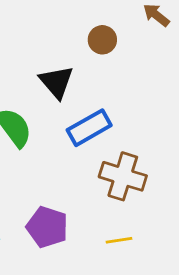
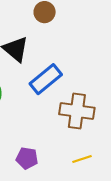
purple pentagon: (47, 227) -> (27, 158), size x0.7

